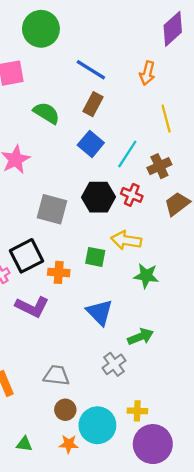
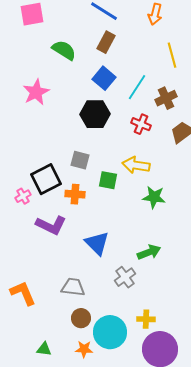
black hexagon: (99, 197) -> (95, 114), moved
gray square: (52, 209) -> (80, 160), moved, size x0.7
blue triangle: (100, 312) -> (97, 243), moved

